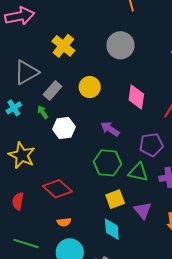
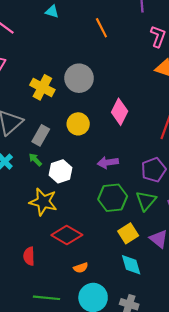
gray circle: (120, 45) -> (79, 78), moved
pink diamond: (136, 97) -> (120, 112), moved, turned 30
purple arrow: (110, 129) -> (108, 162), turned -30
yellow star: (22, 155) -> (43, 202), moved
green triangle: (138, 172) -> (146, 201), turned -50

